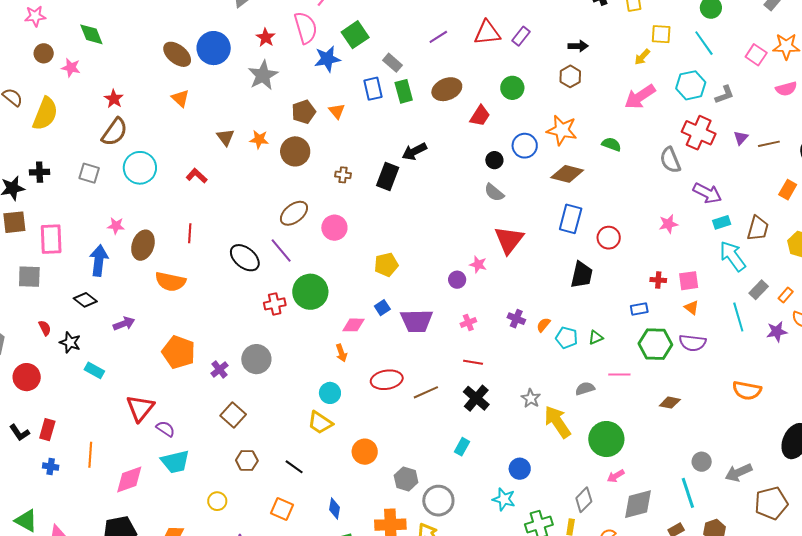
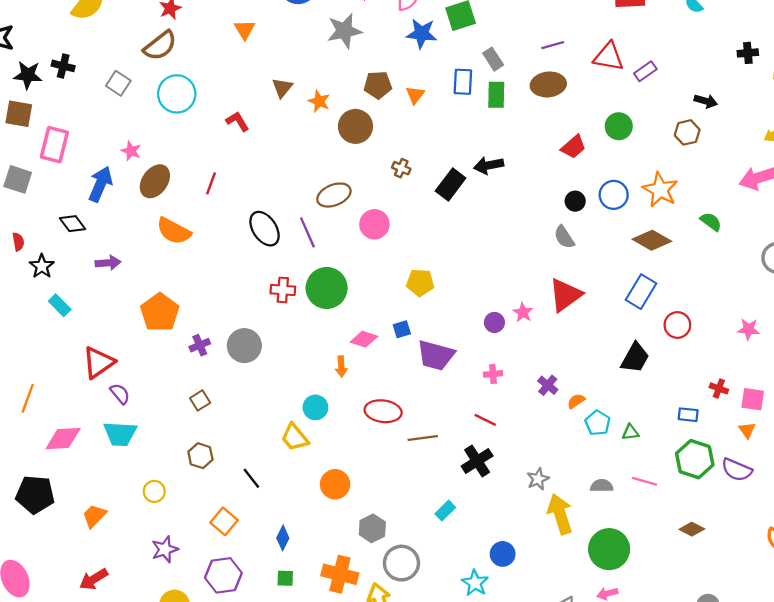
brown ellipse: (447, 89) -> (548, 84), moved
brown square: (233, 415) -> (200, 400), size x0.7

